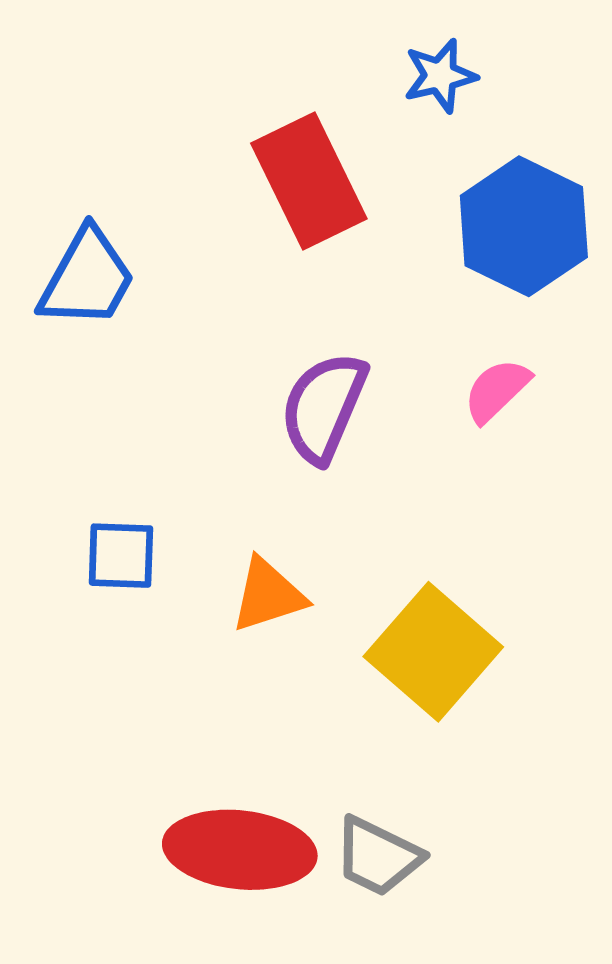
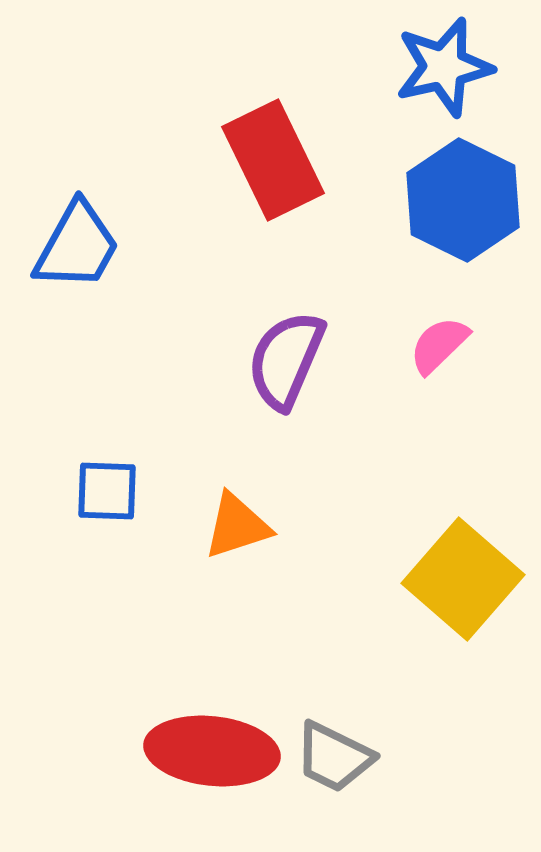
blue star: (440, 76) -> (444, 67), moved, size x1.5
yellow square: (433, 652) -> (463, 579), moved

